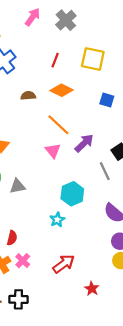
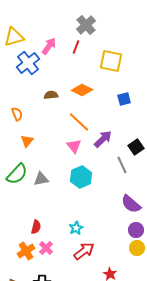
pink arrow: (32, 17) -> (49, 46), moved
red line: (55, 60) -> (76, 47), moved
blue square: (107, 100) -> (124, 99), turned -32
cyan hexagon: (72, 194) -> (81, 177), moved
cyan star: (57, 220) -> (76, 228), moved

